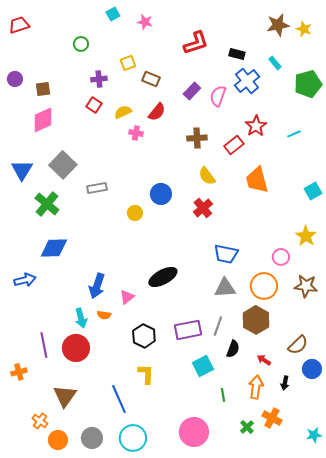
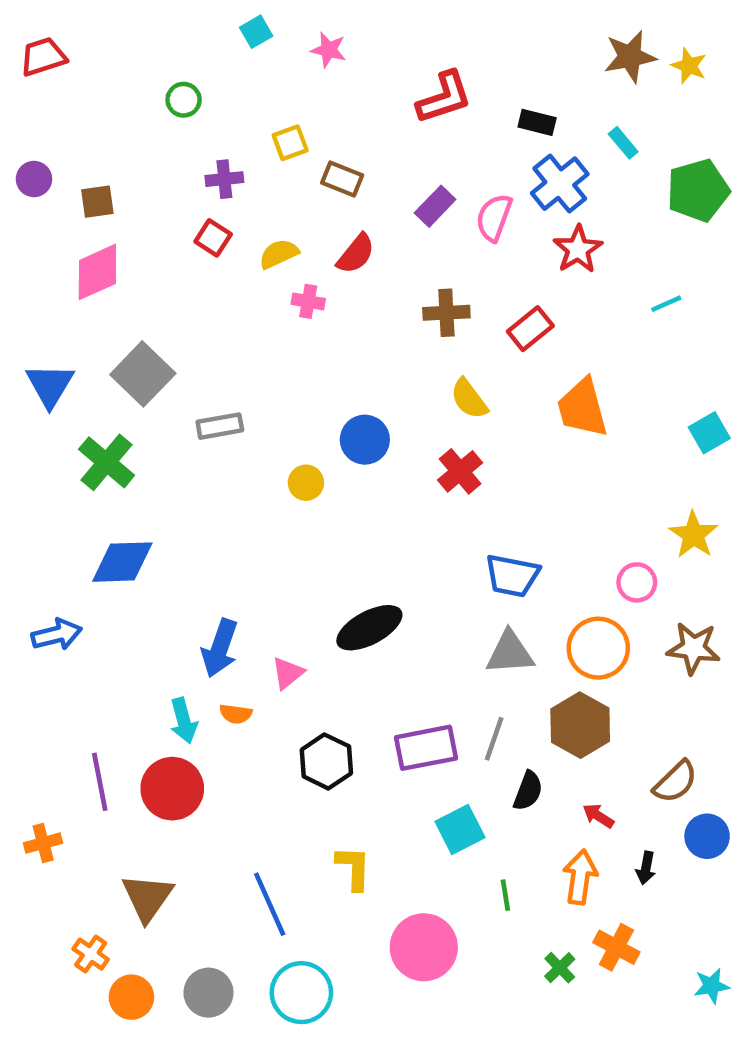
red star: (256, 126) -> (578, 249), moved
yellow L-shape: (146, 374) -> (354, 868), moved
pink circle: (194, 432) -> (424, 947), moved

